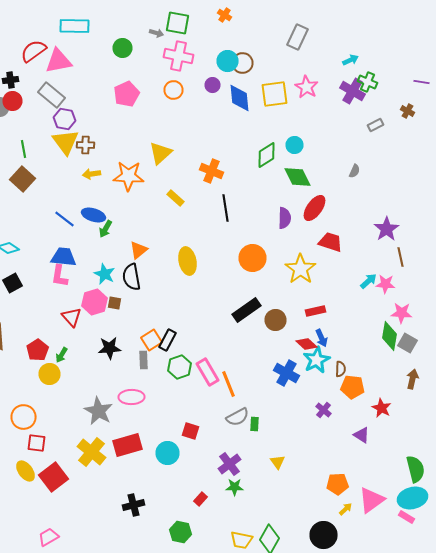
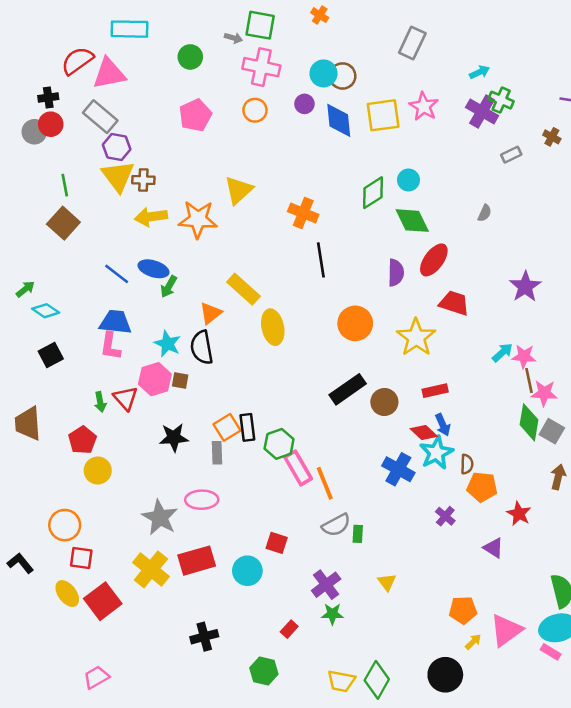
yellow arrow: (92, 174) -> (151, 217), size x1.4
yellow rectangle: (176, 198) -> (244, 289), moved, size x1.5
brown line: (400, 257) -> (529, 380), moved
black rectangle: (168, 340) -> (247, 427), turned -35
green arrow: (62, 355) -> (100, 402), moved, turned -42
green hexagon: (180, 367) -> (279, 444), moved

